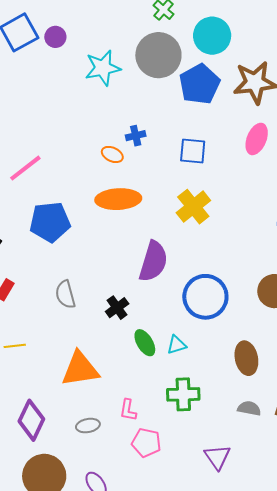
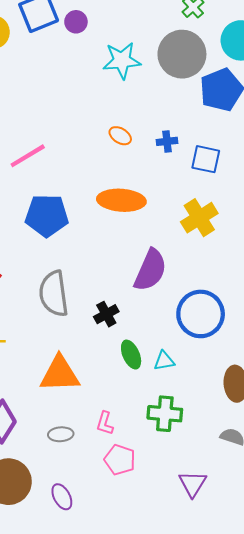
blue cross: (136, 136) -> (167, 141), moved
orange ellipse: (112, 154) -> (120, 136), moved
gray semicircle: (65, 294) -> (54, 294), size x1.5

